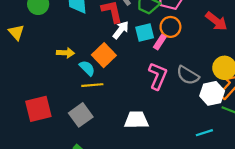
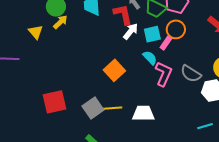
yellow arrow: (66, 53) -> (60, 22), moved, turned -49
orange square: (104, 55) -> (114, 70), moved
cyan semicircle: (87, 68) -> (150, 58), moved
yellow line: (92, 85) -> (112, 108), moved

